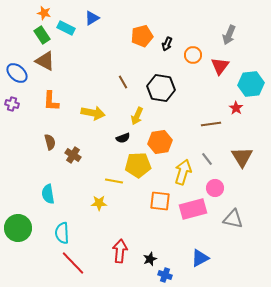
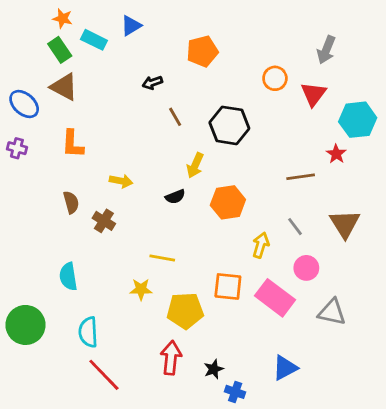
black arrow: (167, 44) -> (152, 83), moved, turned 48
yellow arrow: (93, 113) -> (121, 181), moved, size x0.7
yellow pentagon: (138, 165) -> (185, 311), moved
yellow arrow: (183, 172) -> (261, 245), size x0.7
pink rectangle: (193, 209) -> (275, 298), turned 52

